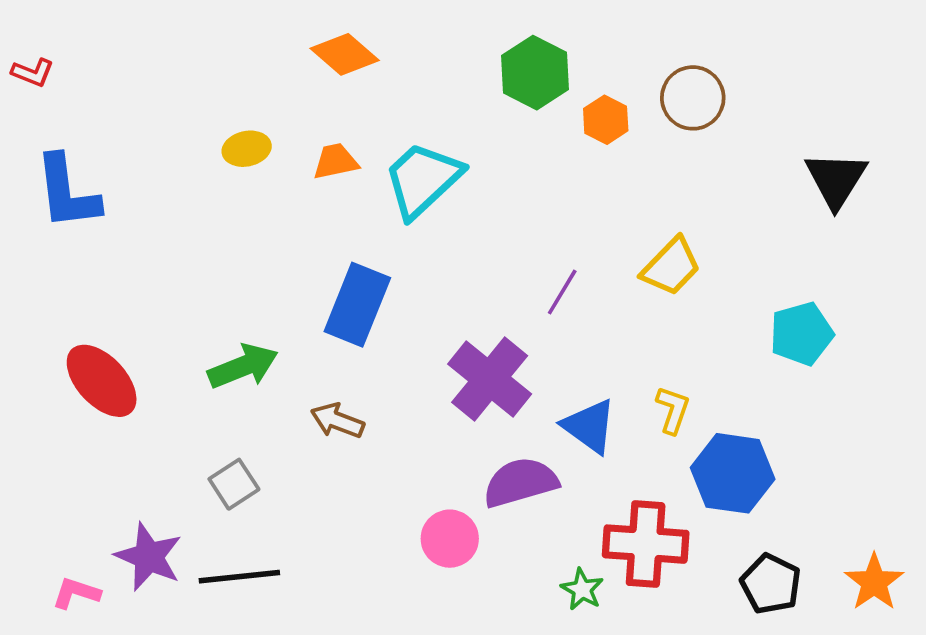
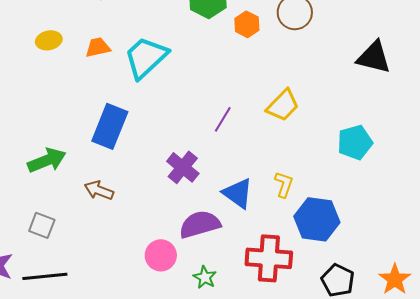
black triangle: (836, 180) -> (374, 57), turned -48
purple cross: (490, 379) -> (183, 167), size x0.7
gray square: (234, 484) -> (42, 225), turned -36
green star: (582, 589) -> (205, 277), moved

